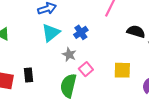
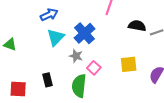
blue cross: (81, 32) -> (84, 33), size x1.5
black rectangle: (28, 75) -> (48, 80), moved

